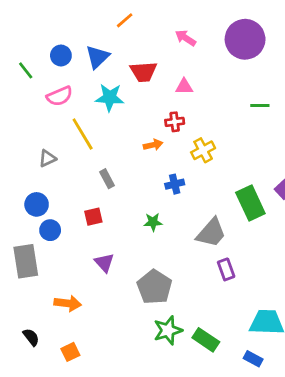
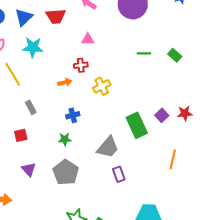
red trapezoid: (144, 72) -> (56, 16), moved
blue cross: (175, 184) -> (73, 115), moved
gray pentagon: (154, 287) -> (66, 172), moved

